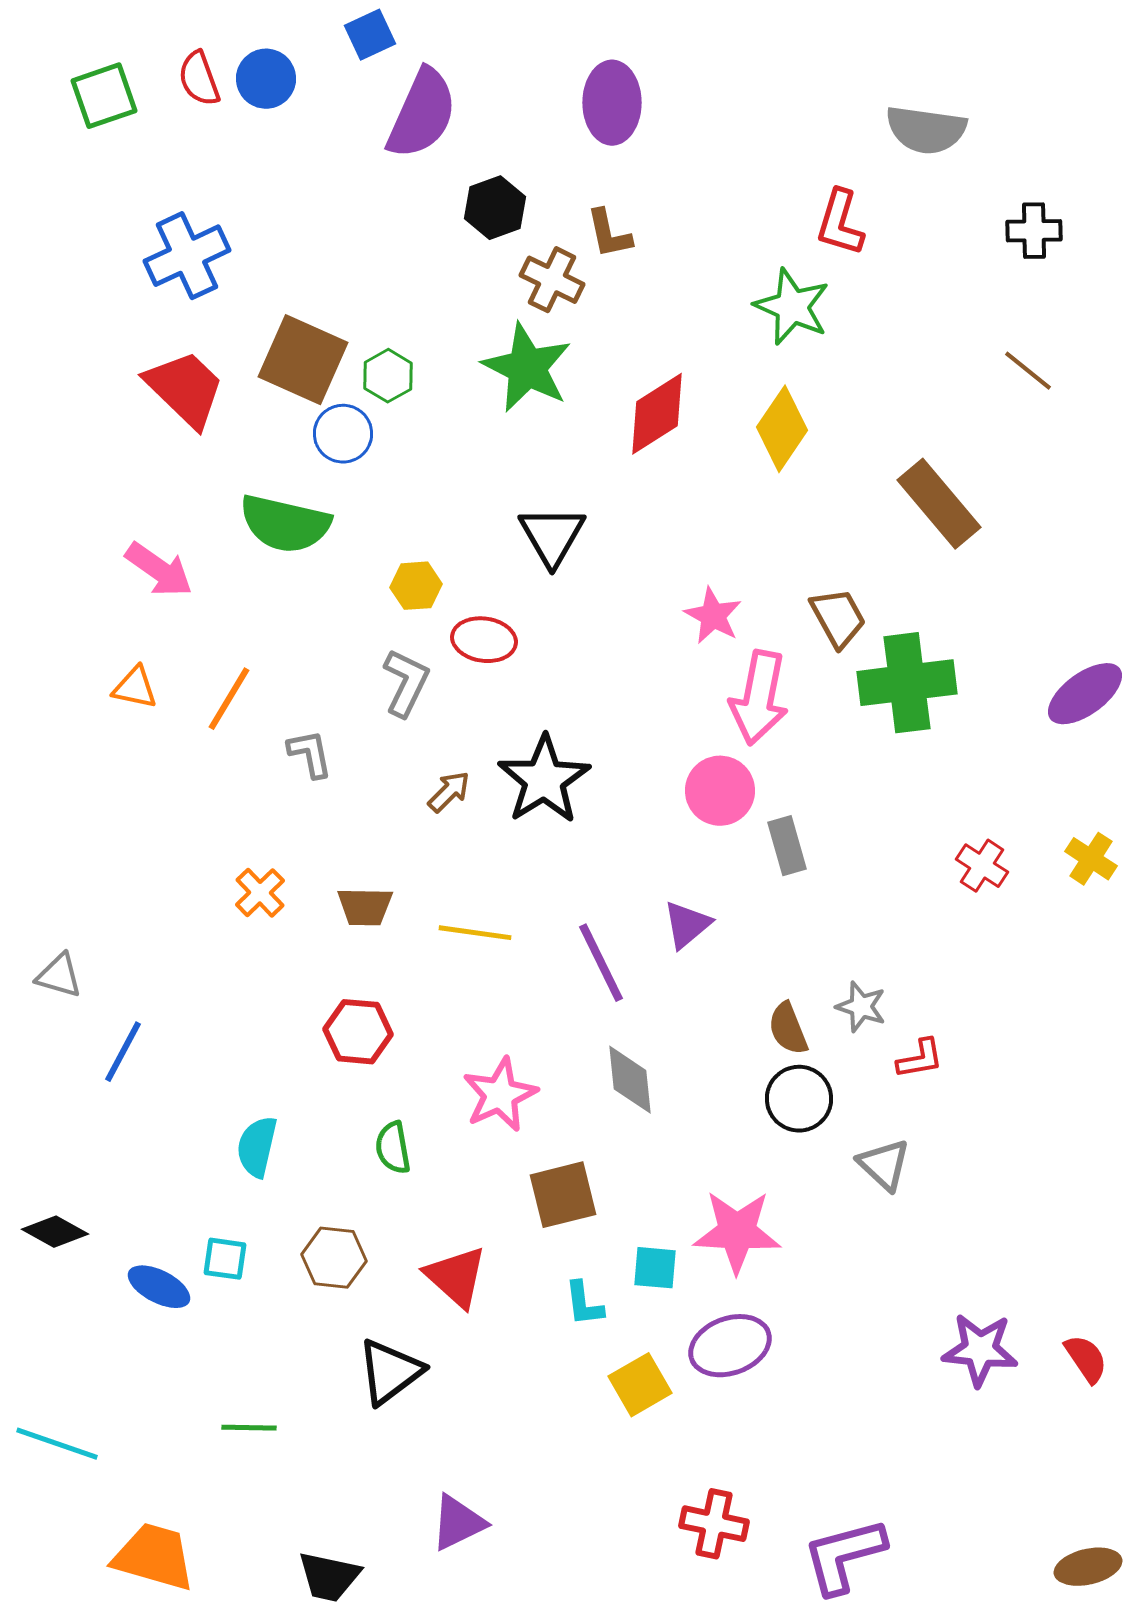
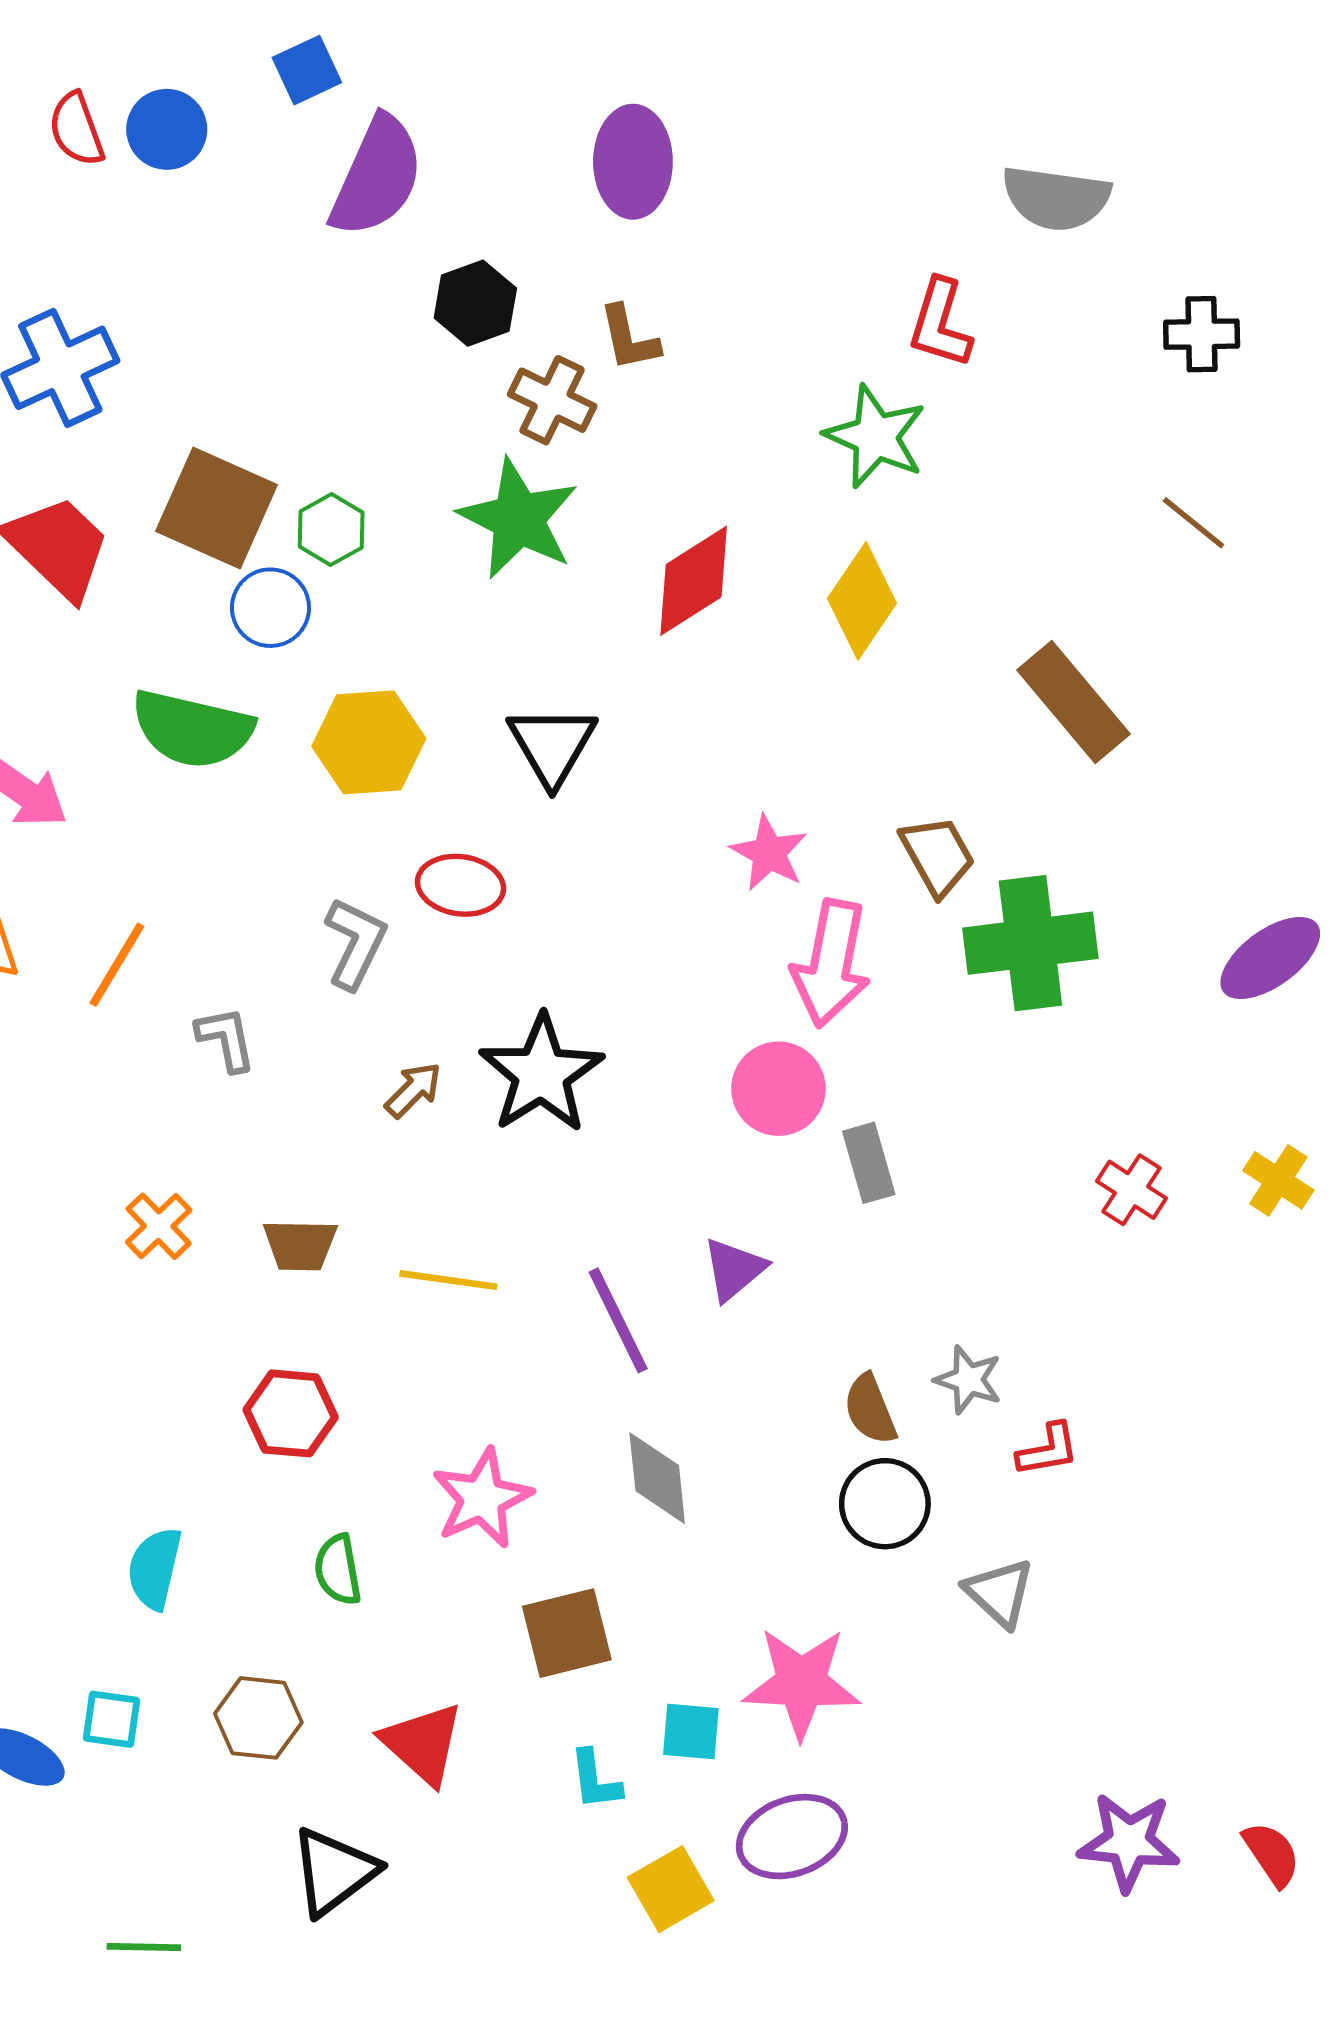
yellow hexagon: (416, 586) -> (369, 742), moved, size x1.6

